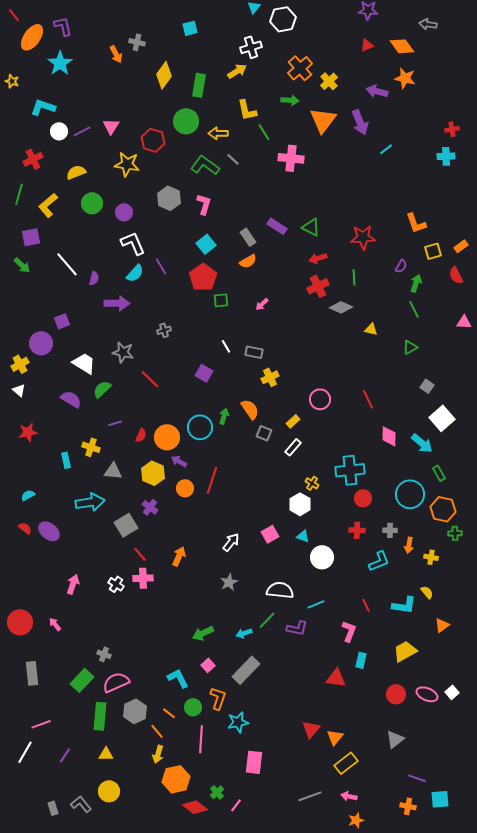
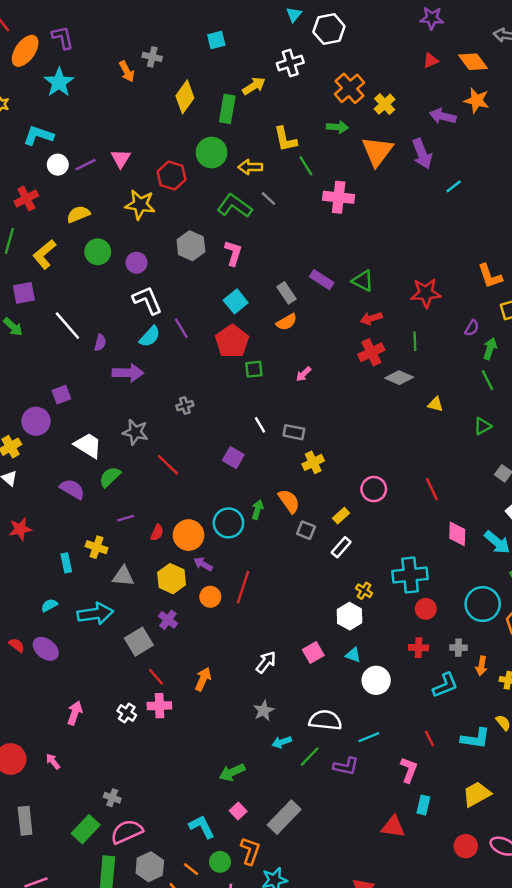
yellow arrow: (237, 71) -> (254, 86), moved
cyan semicircle: (28, 495) -> (49, 605), moved
cyan arrow: (244, 633) -> (282, 742), moved

